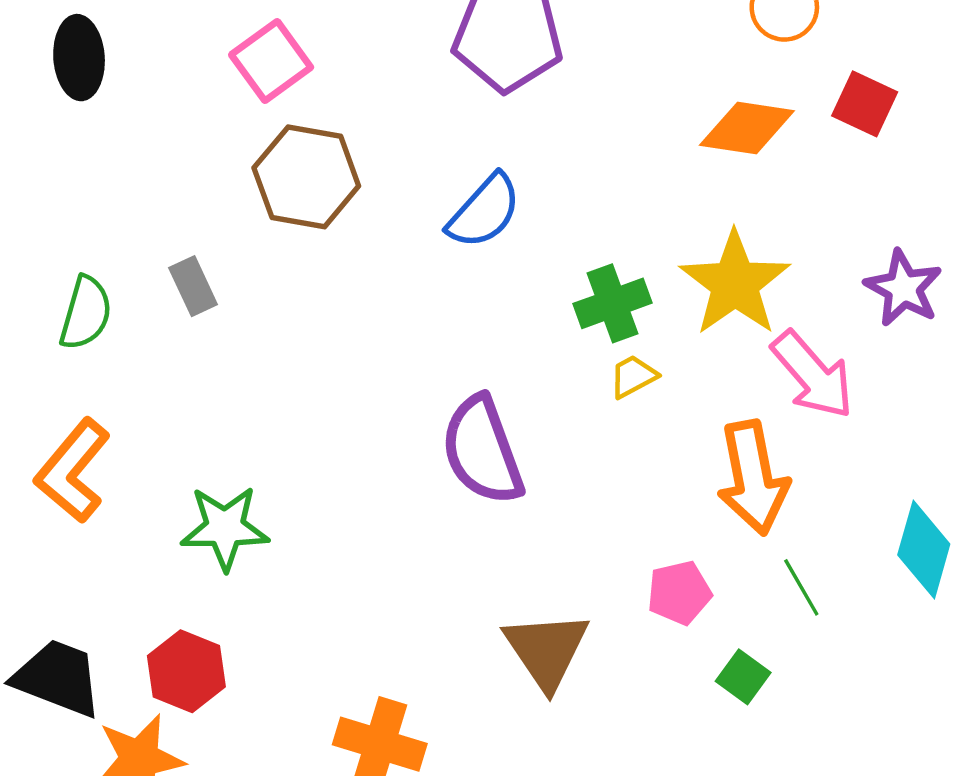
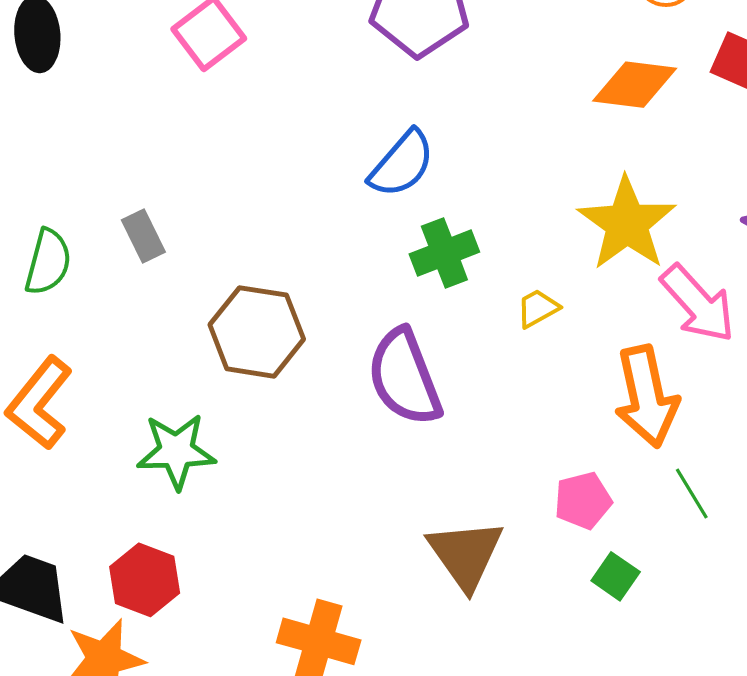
brown hexagon: (306, 177) -> (257, 332), moved
green cross: (612, 303) -> (444, 253), moved
green square: (743, 677) -> (616, 576), moved

